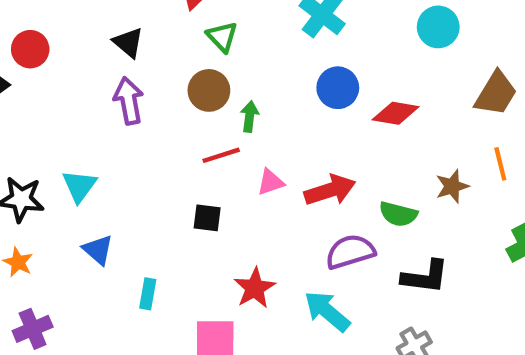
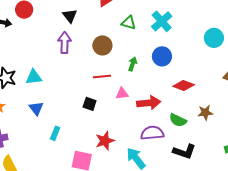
green triangle: (222, 37) -> (129, 23), moved, turned -42
red diamond: (396, 113) -> (184, 85), moved
green arrow: (250, 116) -> (133, 64), moved
cyan triangle: (79, 186) -> (34, 77), turned 36

